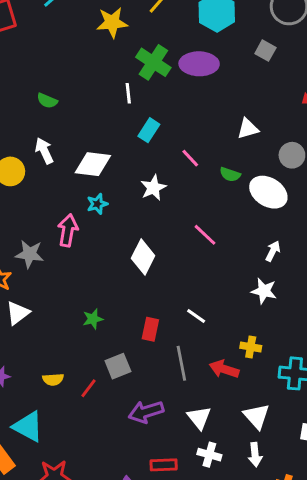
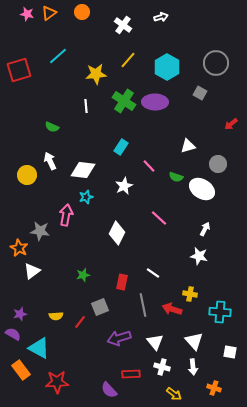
white line: (128, 93) -> (86, 106), moved

